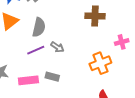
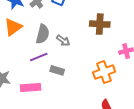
gray arrow: (57, 47) -> (63, 41), moved
gray rectangle: (52, 77) -> (57, 70), moved

